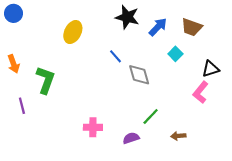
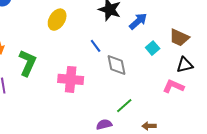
brown trapezoid: (192, 27) -> (179, 38), moved
pink L-shape: (200, 92) -> (173, 86), turned 70
pink cross: (93, 127) -> (71, 79), moved, size x1.4

